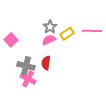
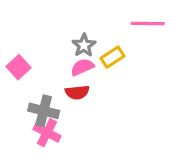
pink line: (92, 31) -> (148, 24), moved
red semicircle: (46, 63) -> (77, 92), moved, turned -104

